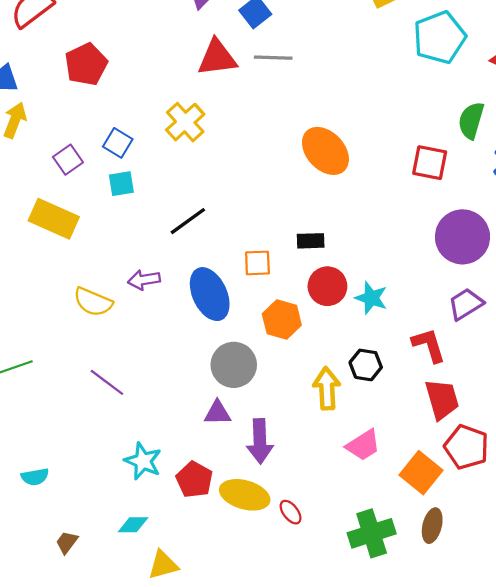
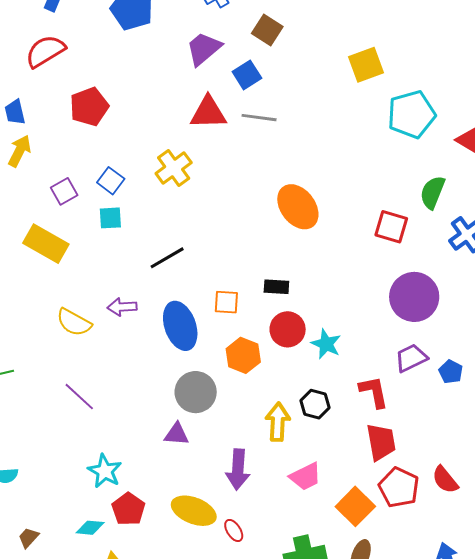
purple arrow: (260, 441) -> (238, 470), moved
red pentagon: (194, 480) -> (128, 509), moved

